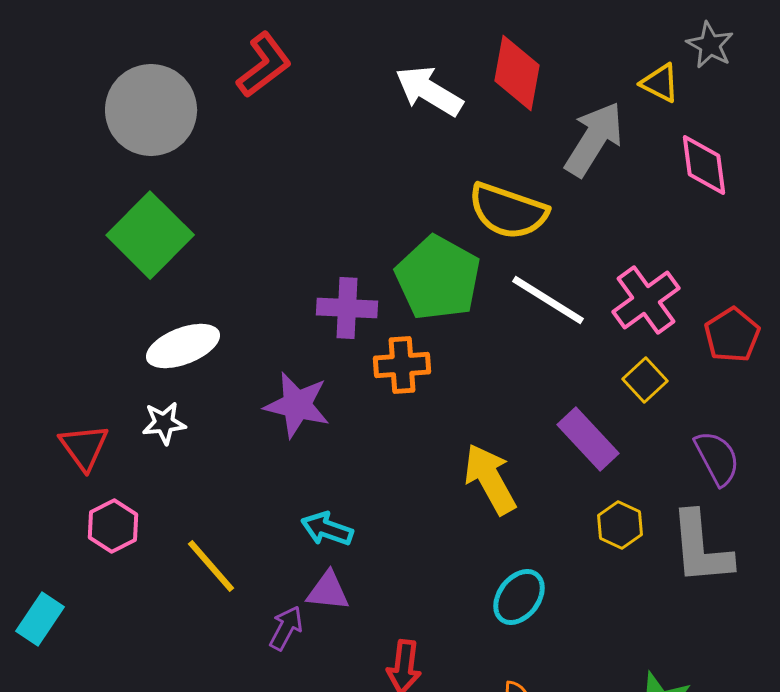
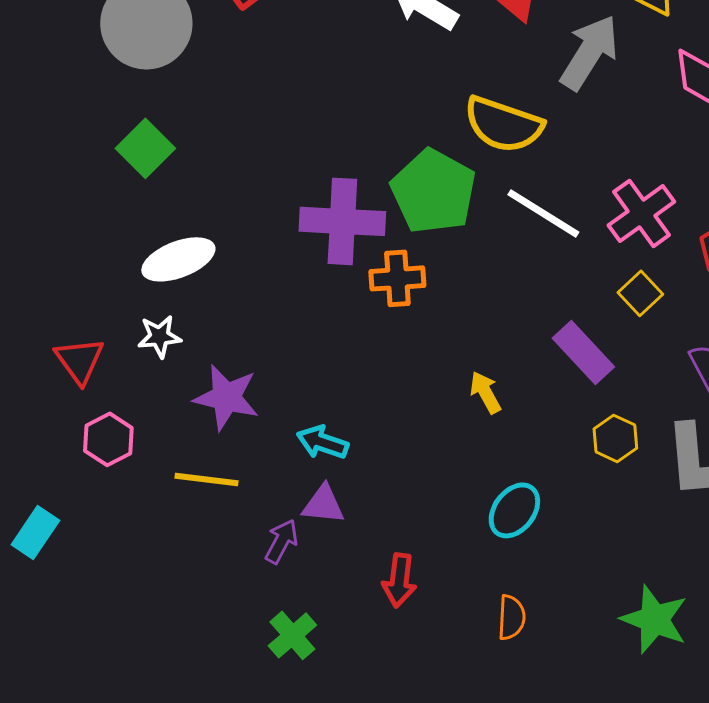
green square: (150, 235) -> (145, 148), size x0.7
purple cross: (347, 308) -> (342, 221), size x1.4
purple star: (297, 405) -> (226, 397), moved
yellow arrow: (490, 479) -> (485, 392), size x0.6
yellow line: (211, 566) -> (206, 479), turned -42

